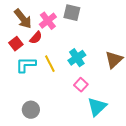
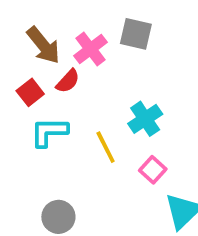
yellow line: (50, 64) -> (106, 147), moved

